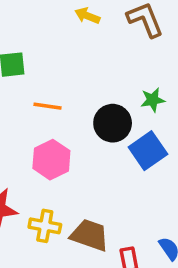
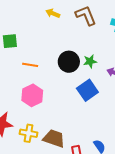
black circle: (113, 123) -> (69, 62), moved

